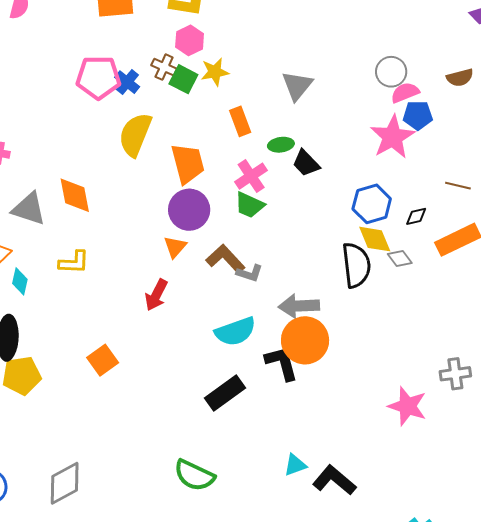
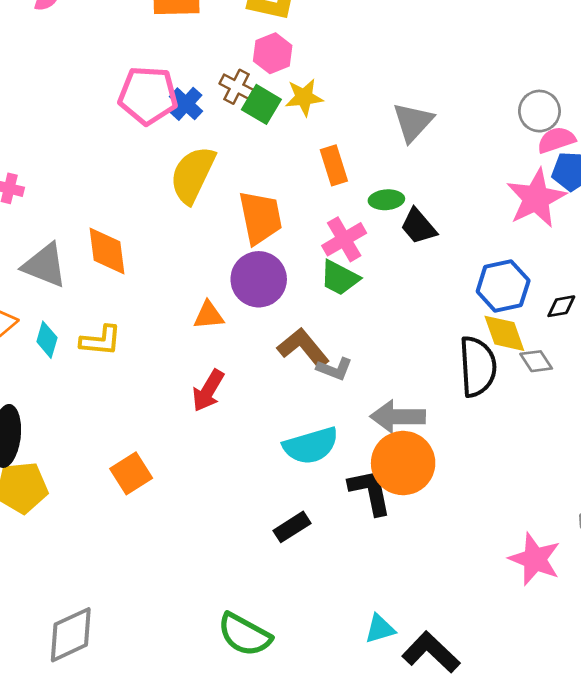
orange triangle: (175, 247) -> (209, 315), moved, turned 40
cyan diamond: (20, 281) -> (47, 340), moved
black rectangle: (225, 393) -> (292, 527), size x0.7

